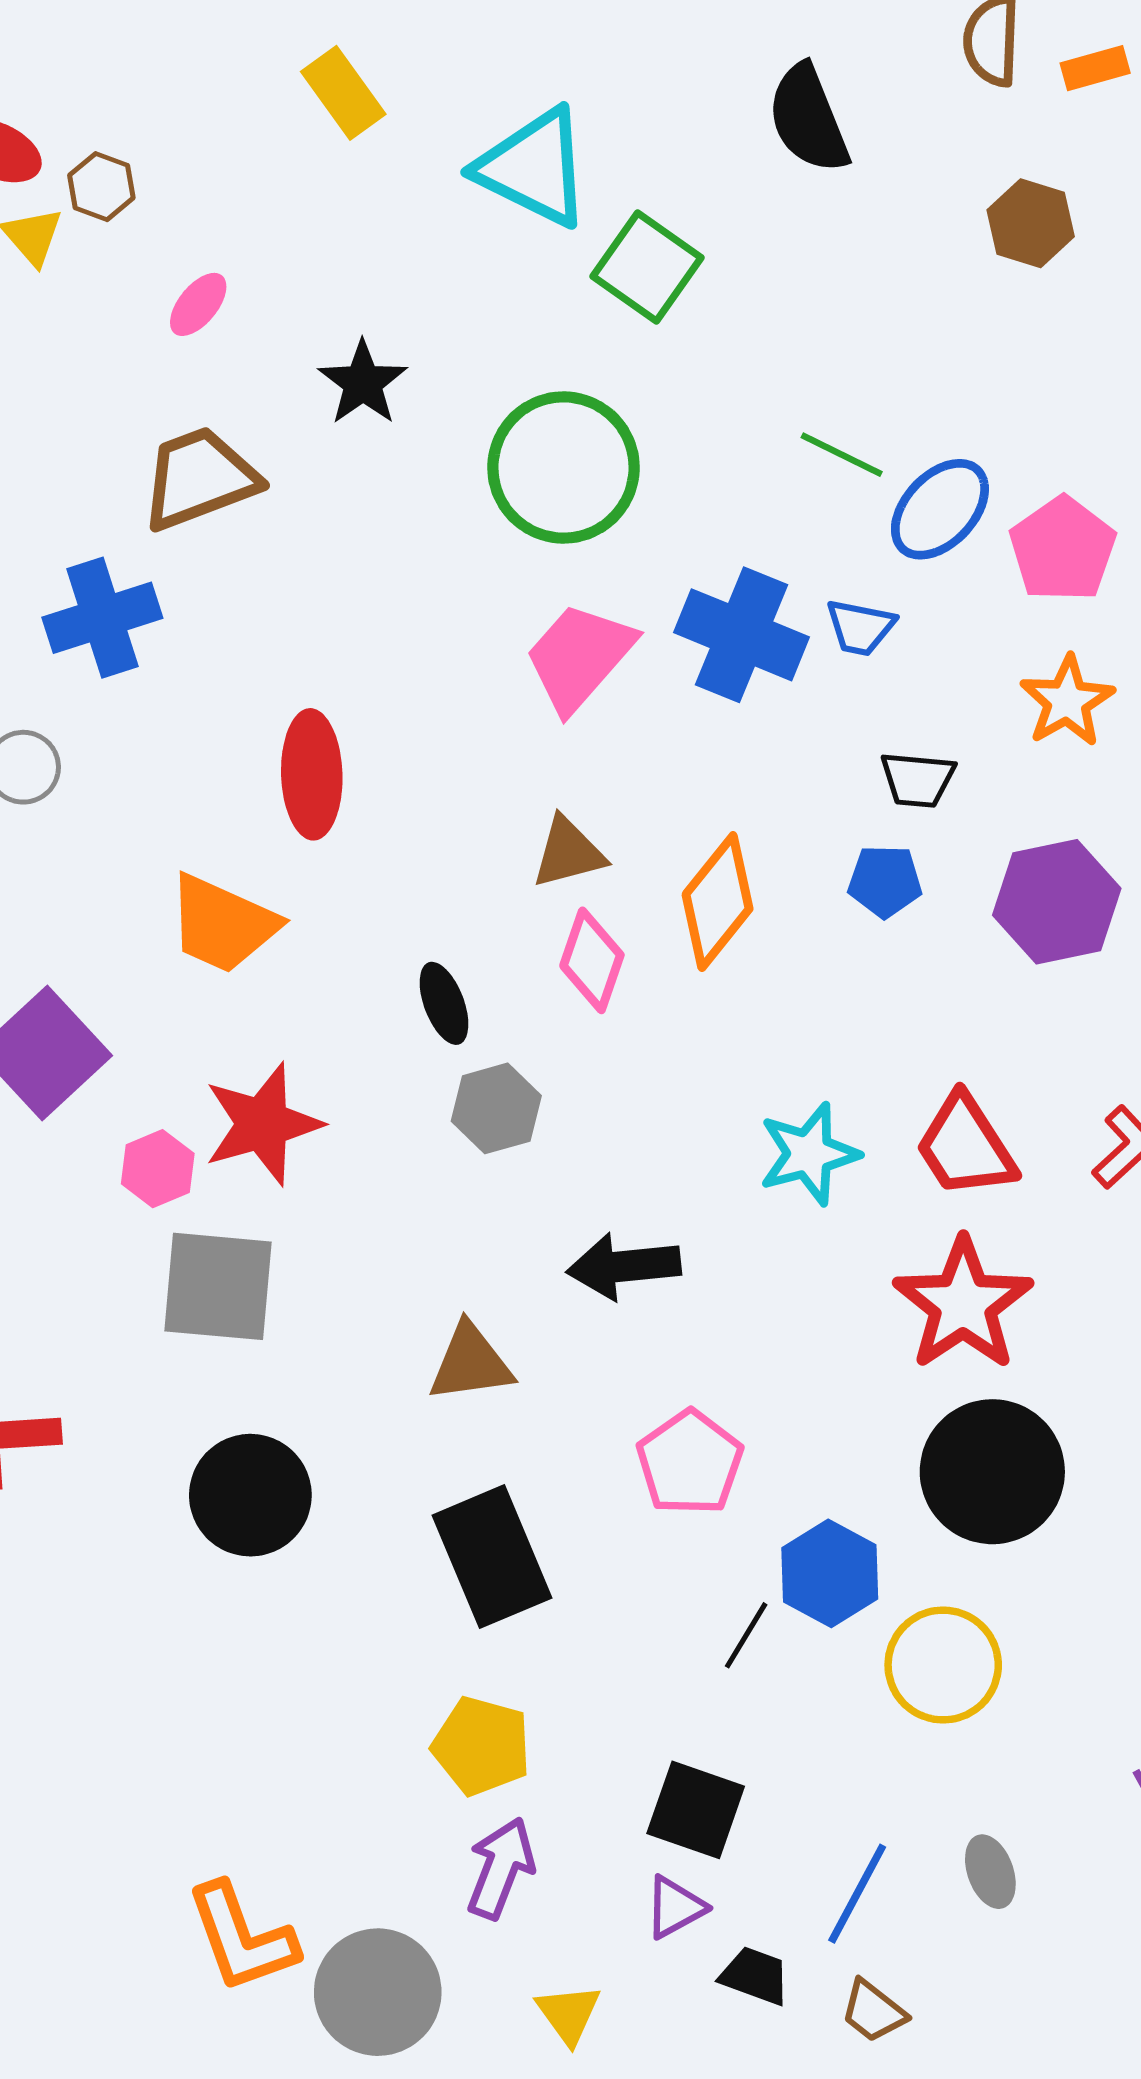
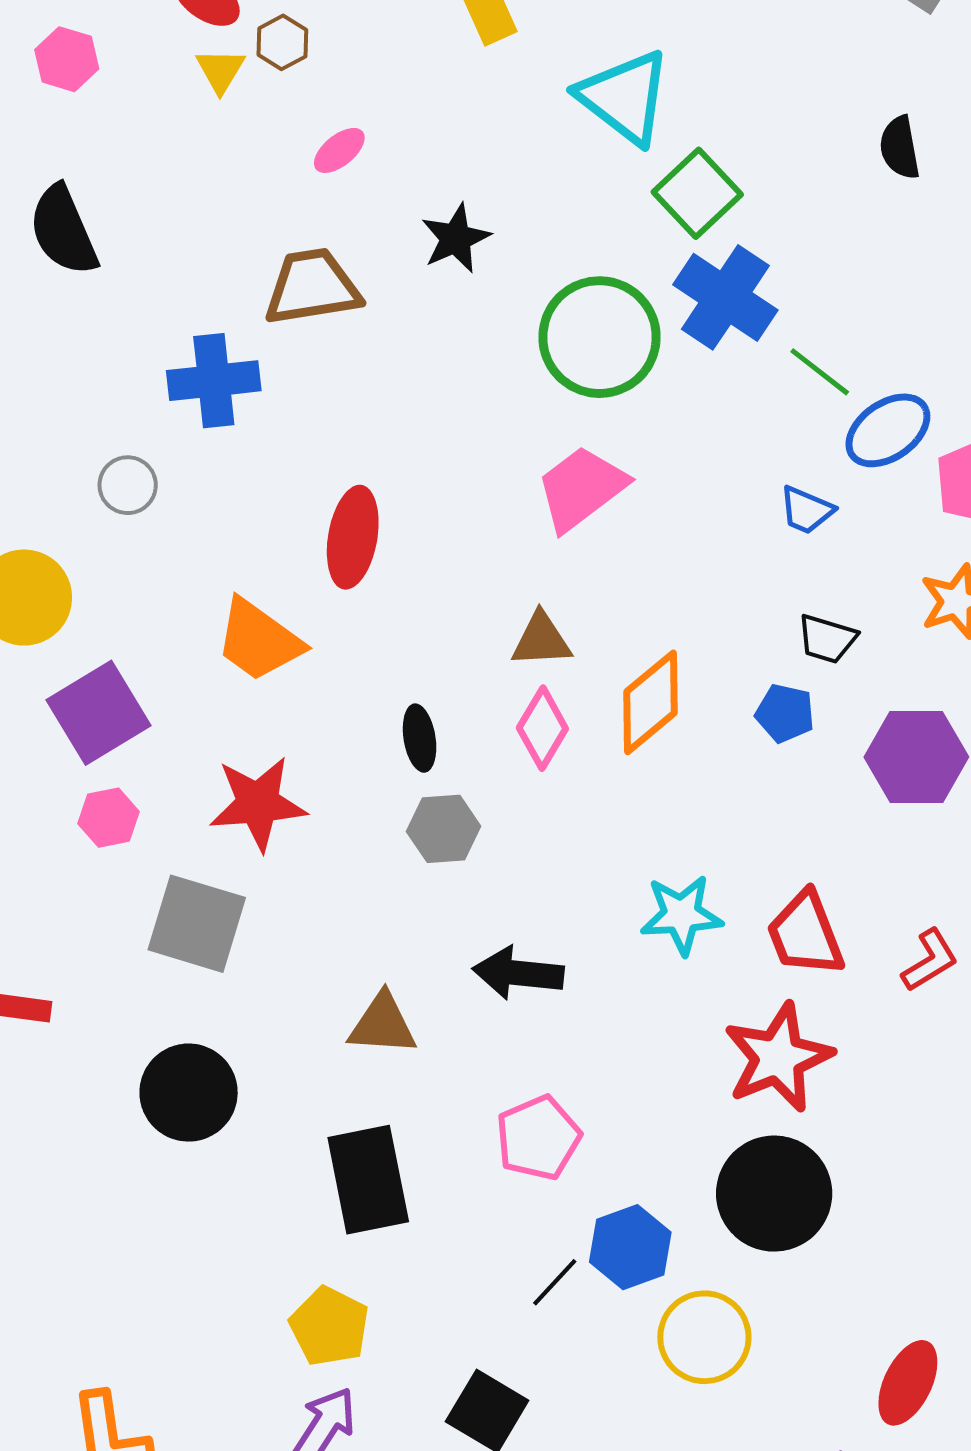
black semicircle: (808, 119) -> (900, 148), moved, size x0.7
blue cross: (742, 635) -> (725, 297), moved
pink hexagon: (158, 1169) -> (109, 818), moved

